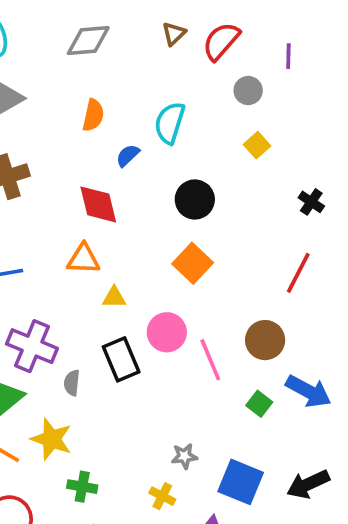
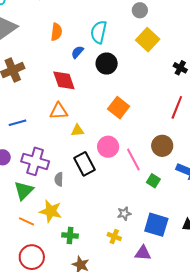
yellow square: (257, 145) -> (148, 40), size x1.6
black circle: (195, 199) -> (107, 64), moved
green square: (259, 404) -> (153, 181), moved

